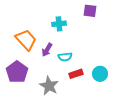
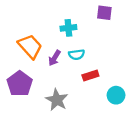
cyan semicircle: (65, 57) -> (77, 55), moved
red rectangle: (76, 74) -> (90, 75), moved
cyan circle: (100, 74) -> (116, 95), moved

